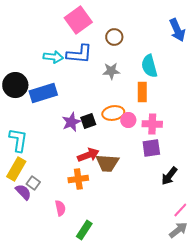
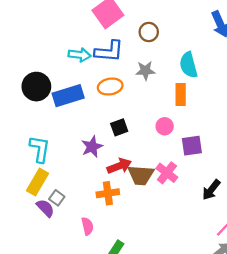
orange ellipse: (113, 113) -> (110, 87), moved
purple star: (71, 122) -> (92, 147), moved
pink cross: (152, 124) -> (167, 173), moved, turned 36
purple square: (151, 148) -> (192, 146), moved

